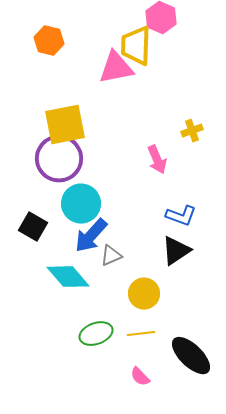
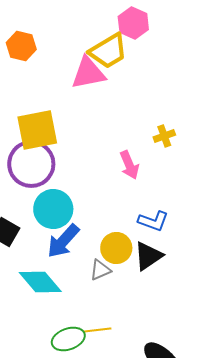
yellow trapezoid: (136, 46) -> (108, 51), turned -123
gray triangle: (111, 256) -> (100, 270), moved
yellow circle: (144, 294) -> (116, 248), moved
yellow line: (141, 334) -> (97, 330), moved

